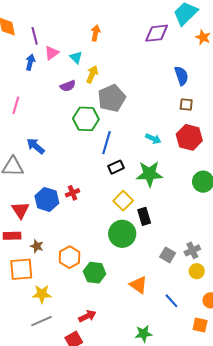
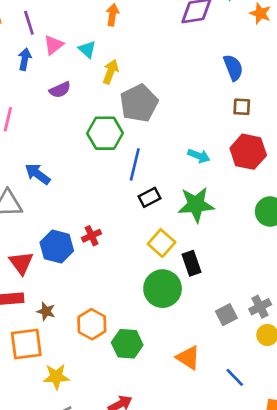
purple semicircle: (68, 86) -> (60, 90), moved
gray square: (168, 255) -> (226, 315), turned 35

